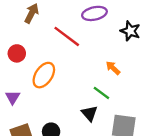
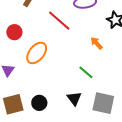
orange arrow: (113, 68) -> (97, 43), moved
black triangle: (89, 113) -> (74, 98), moved

